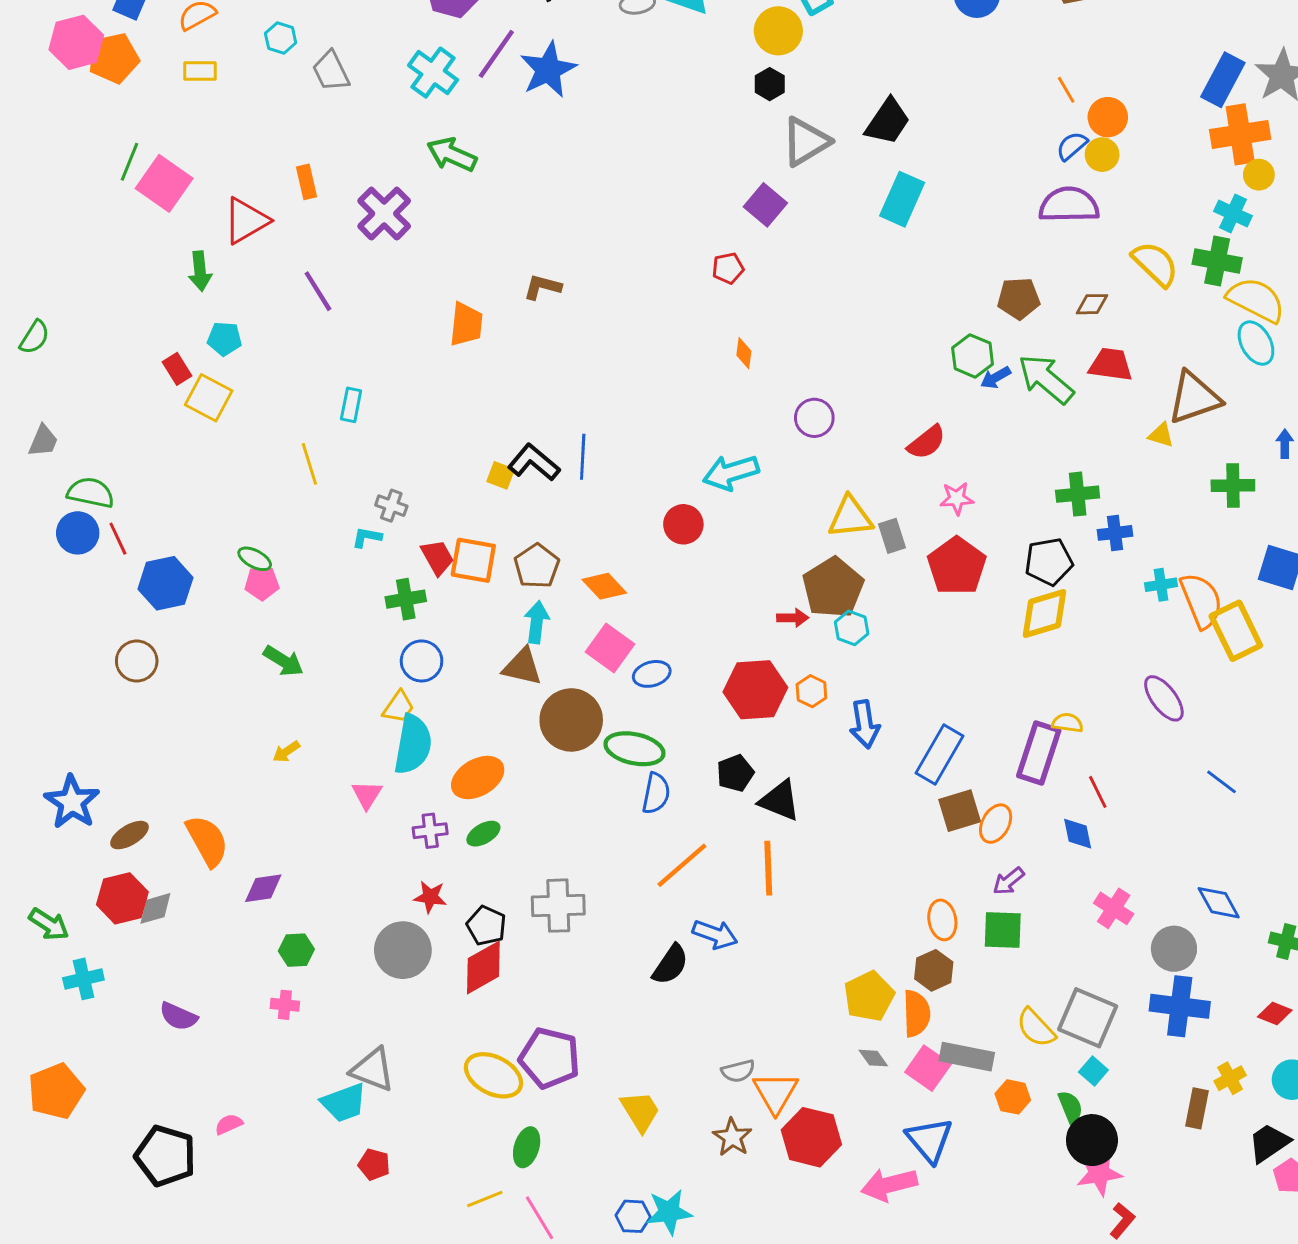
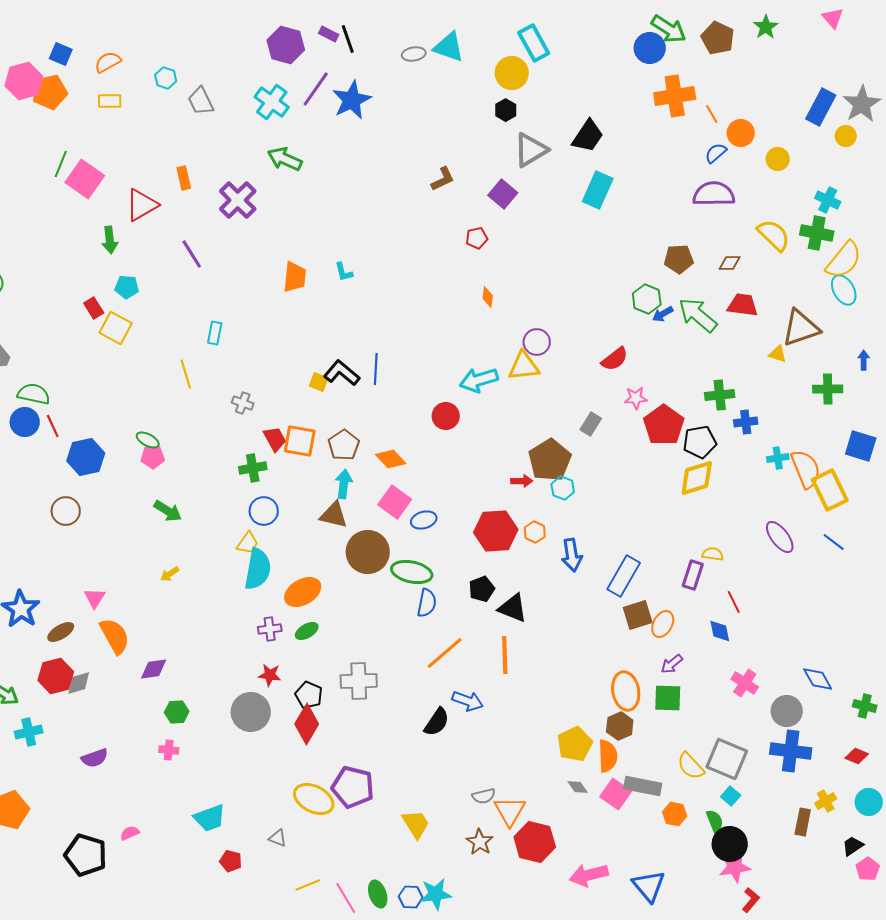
orange cross: (1240, 134) -> (675, 96), moved
yellow circle: (1102, 155) -> (778, 159), moved
yellow circle: (1259, 175) -> (846, 136), moved
brown L-shape: (542, 287) -> (443, 179), moved, turned 140
yellow semicircle: (1256, 300) -> (844, 260), turned 102
yellow triangle: (850, 517) -> (524, 366), moved
gray rectangle: (892, 536) -> (591, 424), turned 50
cyan L-shape: (367, 537) -> (344, 272), moved, turned -115
red pentagon: (957, 566) -> (664, 425), moved
purple rectangle: (1039, 753) -> (693, 575), size x0.7
blue line: (1221, 782) -> (834, 542), moved
pink triangle: (367, 795) -> (95, 598), moved
orange ellipse: (942, 920) -> (626, 691), size x1.4
red diamond: (483, 967) -> (307, 724), turned -30
purple semicircle: (178, 1016) -> (95, 758), turned -44
gray triangle: (373, 1070) -> (278, 838), moved, size x0.6
blue triangle: (929, 1140) -> (649, 886), moved
black trapezoid: (1269, 1143) -> (853, 846), size x0.7
green ellipse: (527, 1147) -> (378, 894), moved, turned -36

